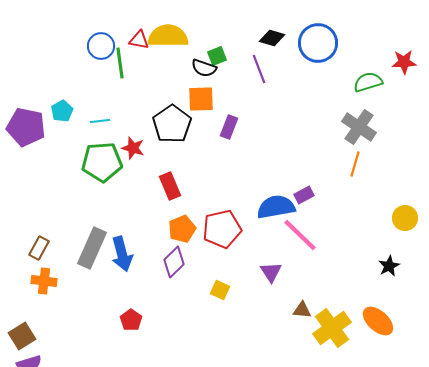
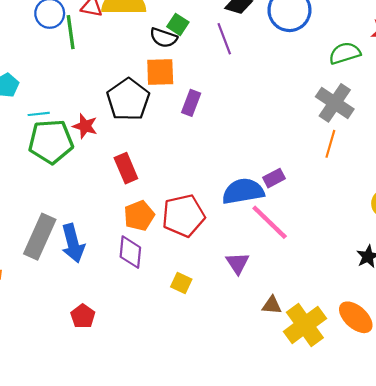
green square: (217, 56) -> (178, 24), turned -36
cyan line: (100, 121) -> (39, 114), moved
purple diamond: (174, 262) -> (130, 252), turned -40

